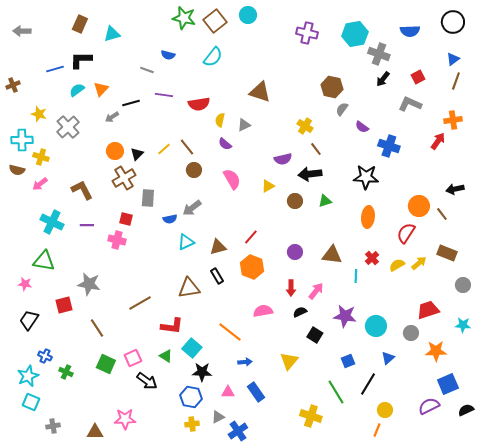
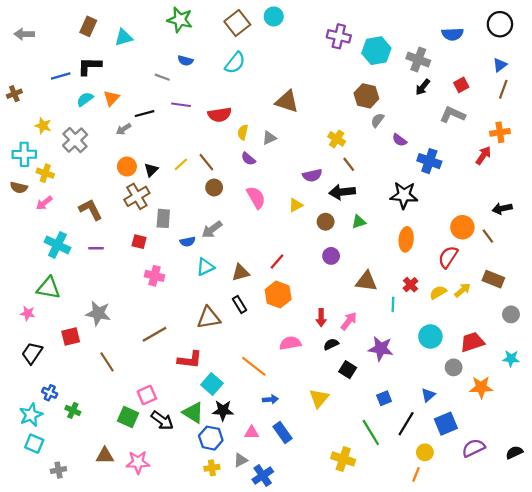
green star: (184, 18) -> (180, 20), moved
cyan hexagon: (355, 34) -> (376, 51), moved
pink cross: (117, 240) -> (155, 276), moved
purple circle: (295, 252) -> (331, 256), moved
cyan circle: (376, 326) -> (430, 336), moved
green triangle: (166, 356) -> (193, 413), moved, size x1.5
green square: (106, 364) -> (128, 417), moved
blue square: (448, 384) -> (446, 424), moved
brown triangle: (95, 432) -> (105, 456), moved

